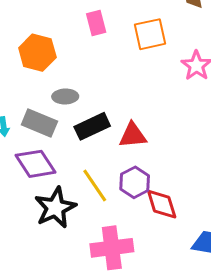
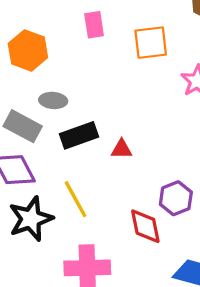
red triangle: (133, 135) -> (122, 149), size x0.7
purple hexagon: (135, 182) -> (176, 198), moved

